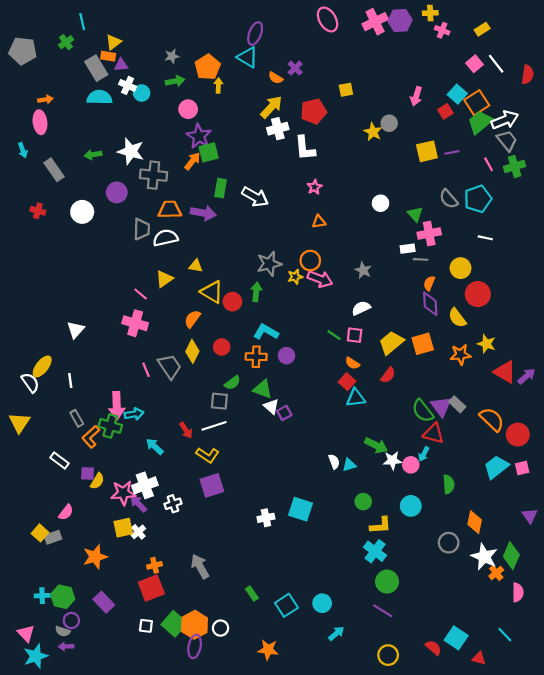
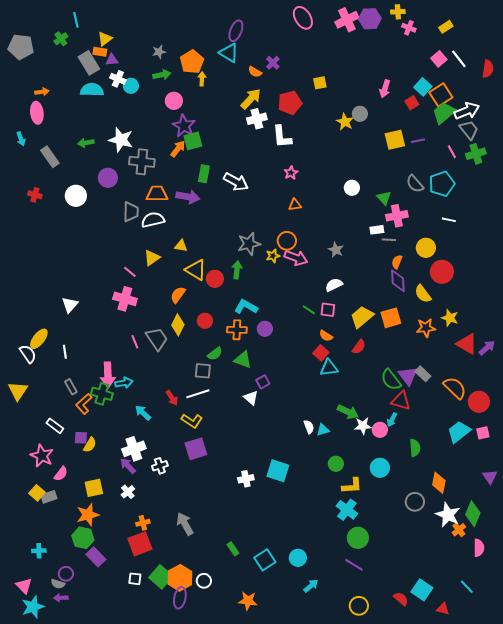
white triangle: (271, 406) -> (251, 398), moved
pink star: (123, 493) -> (42, 456), moved, turned 30
yellow square: (123, 528) -> (94, 488), moved
green hexagon: (63, 597) -> (83, 538), moved

